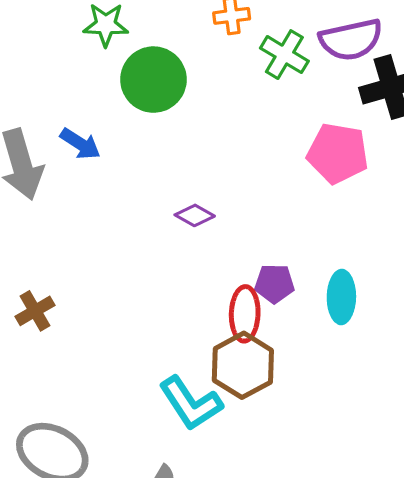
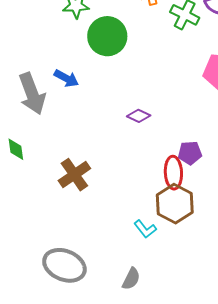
brown cross: (35, 311) -> (74, 175), moved, size x1.4
cyan L-shape: (191, 403) -> (145, 229), size x0.6

